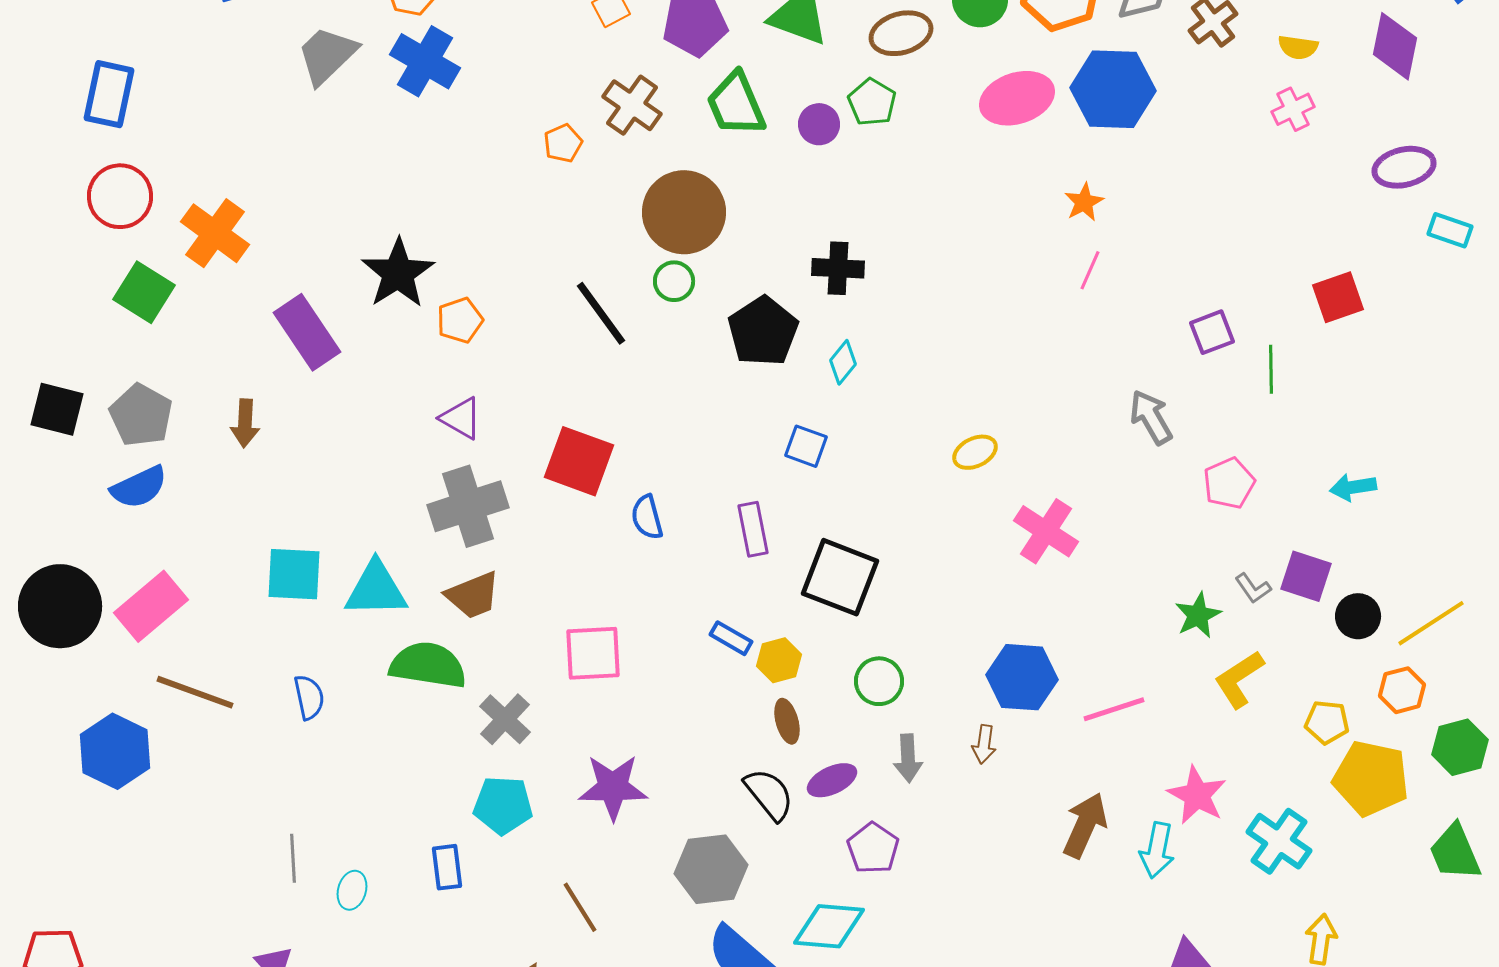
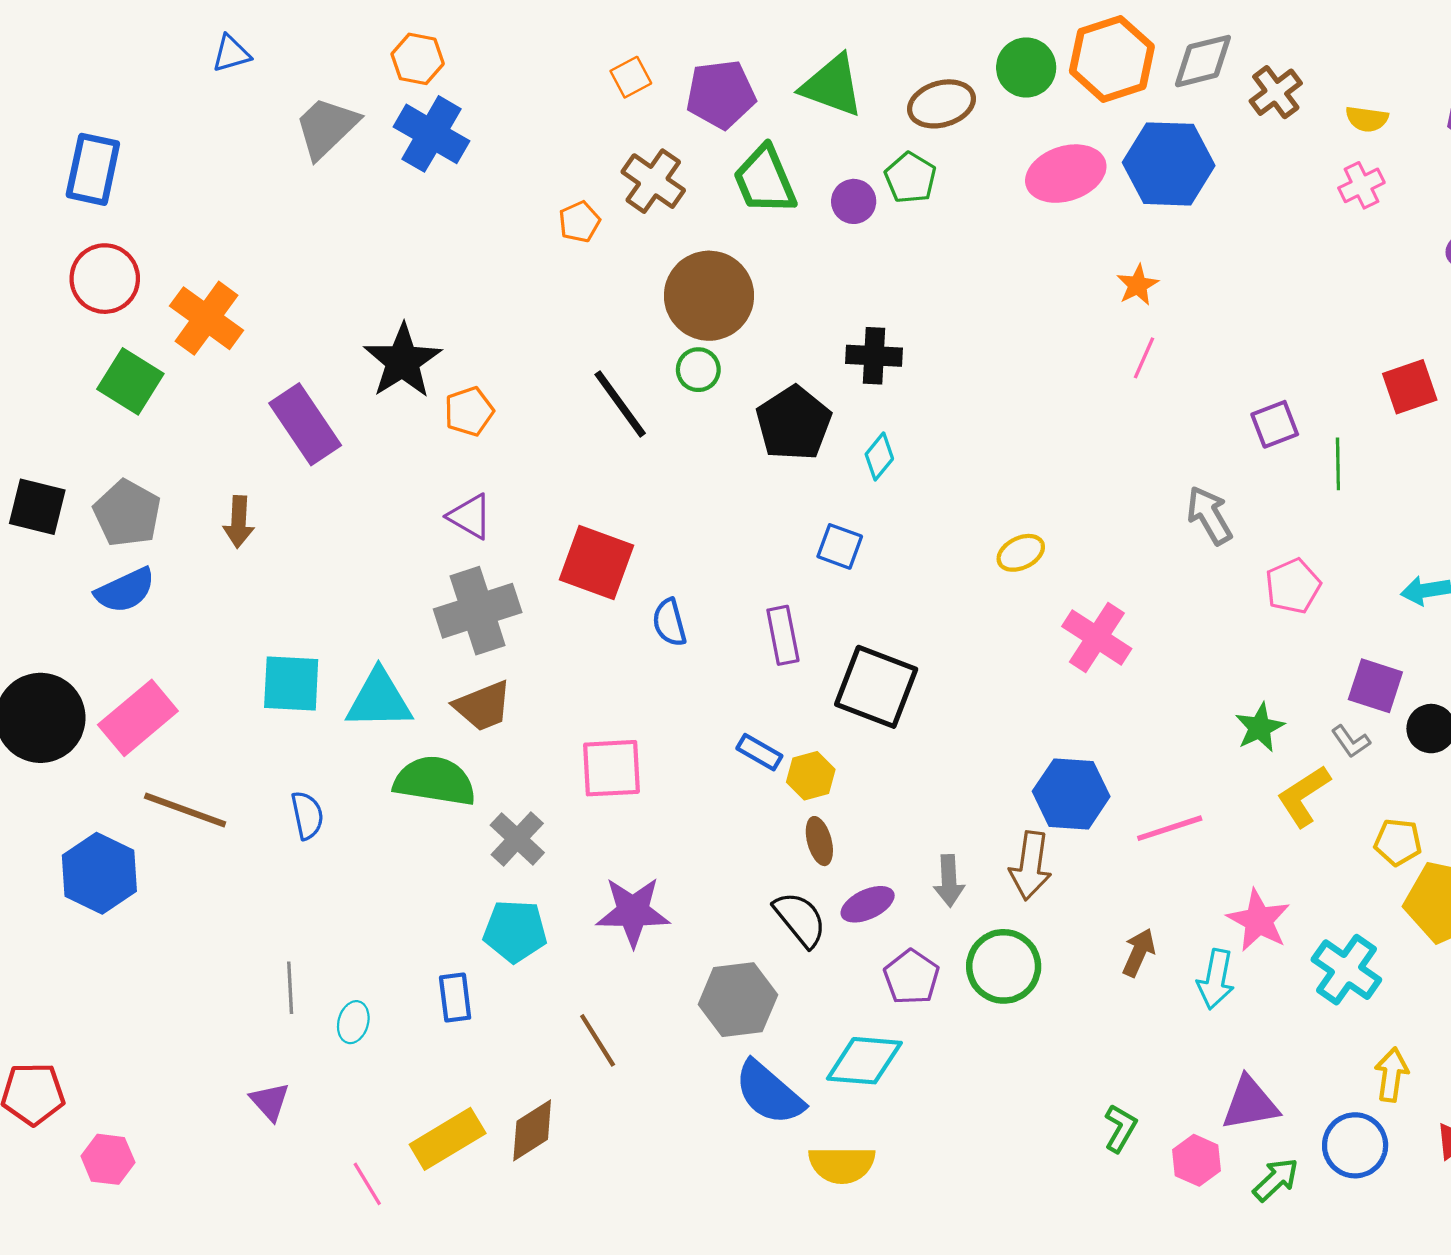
gray L-shape: (1253, 588) -> (1351, 741), moved
green circle: (879, 681) -> (1004, 966), moved, size x1.4
brown arrow: (984, 744) -> (1030, 866), size x1.6
brown arrow: (1085, 825) -> (1139, 952), size x0.7

